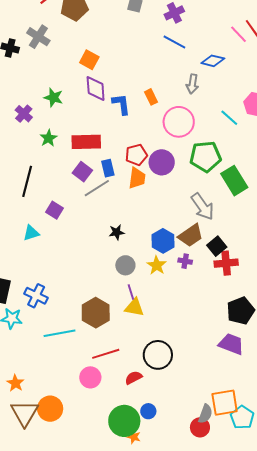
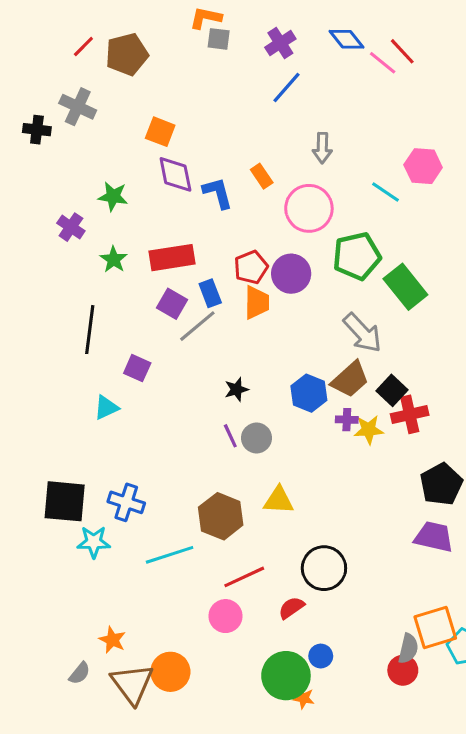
blue line: (174, 42) -> (286, 87), turned -70
blue diamond: (213, 61) -> (346, 39), moved, turned 45
yellow star: (157, 265) -> (369, 430), moved, turned -30
purple line: (131, 292) -> (230, 436), moved

